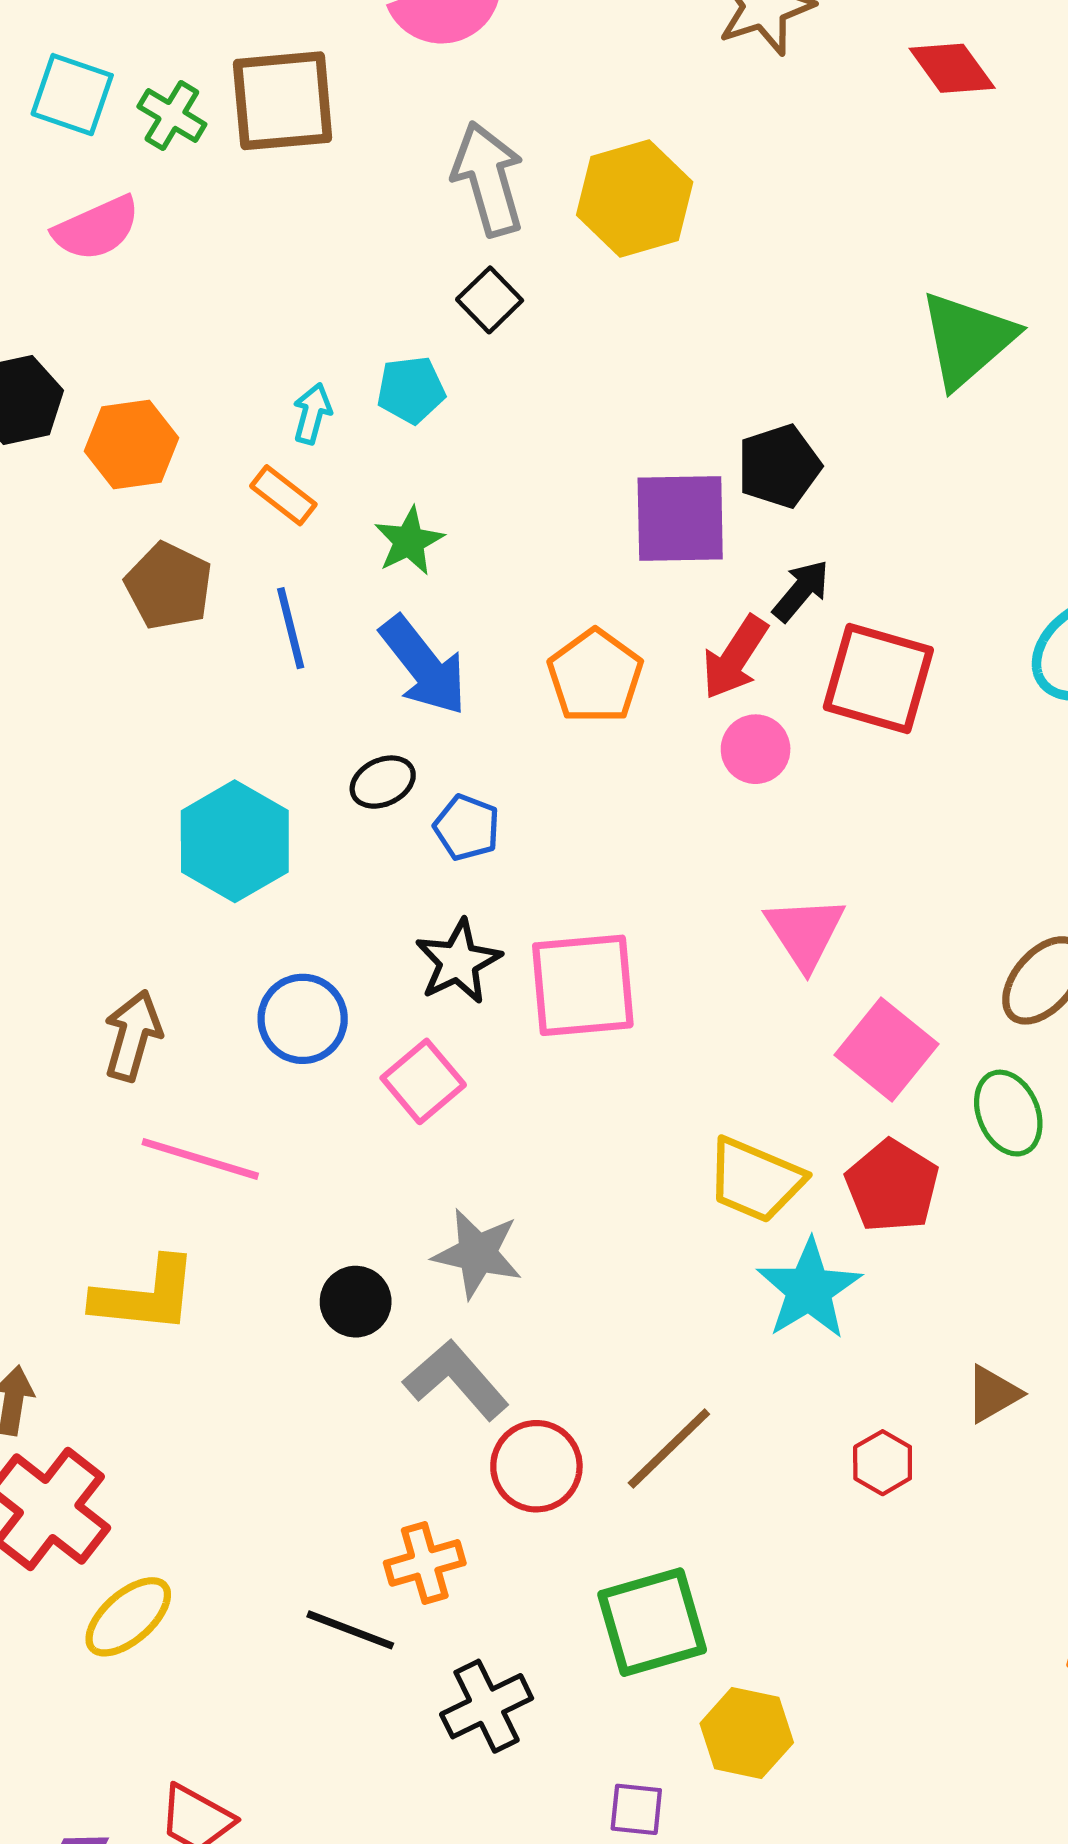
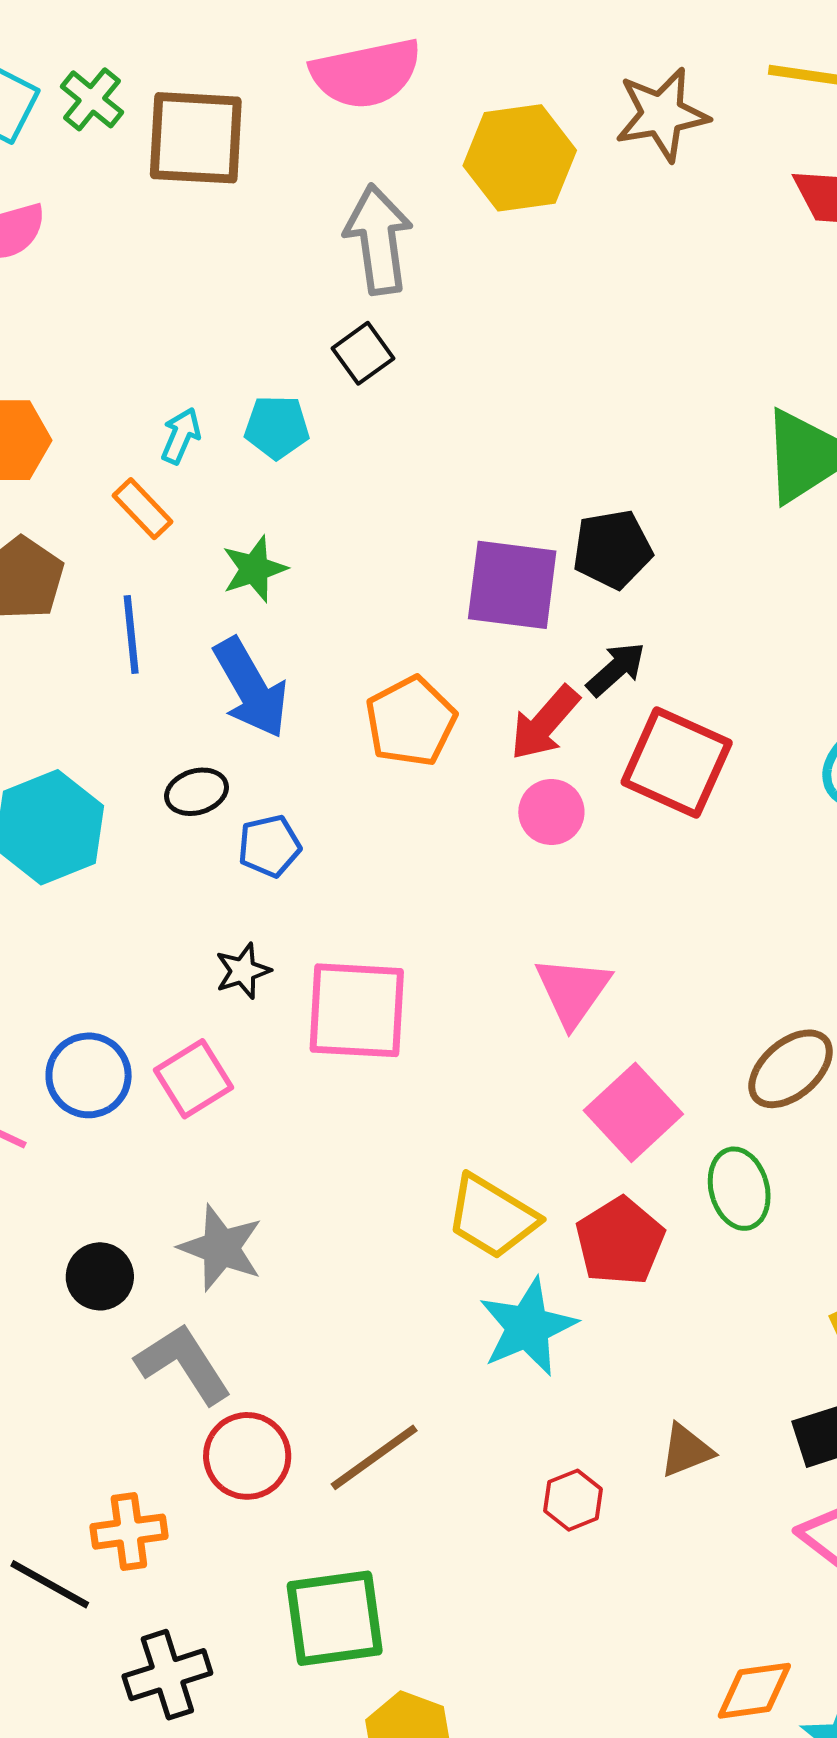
green cross: (172, 115) -> (92, 99), moved
yellow hexagon: (635, 199) -> (520, 158), moved
blue pentagon: (467, 827) -> (269, 846), turned 30
black star: (458, 962) -> (243, 971), size x0.7
blue circle: (303, 1019) -> (89, 1075), moved

